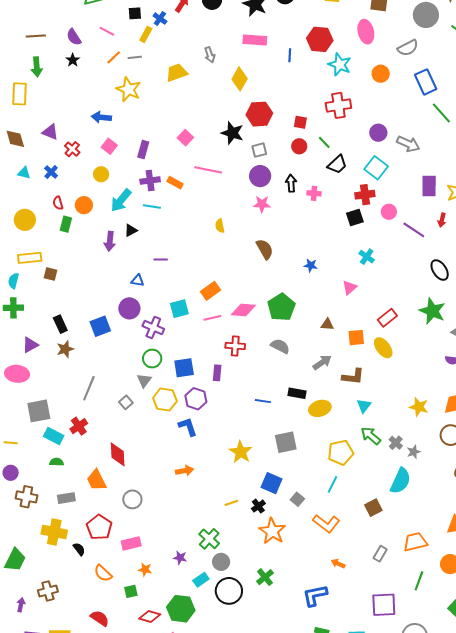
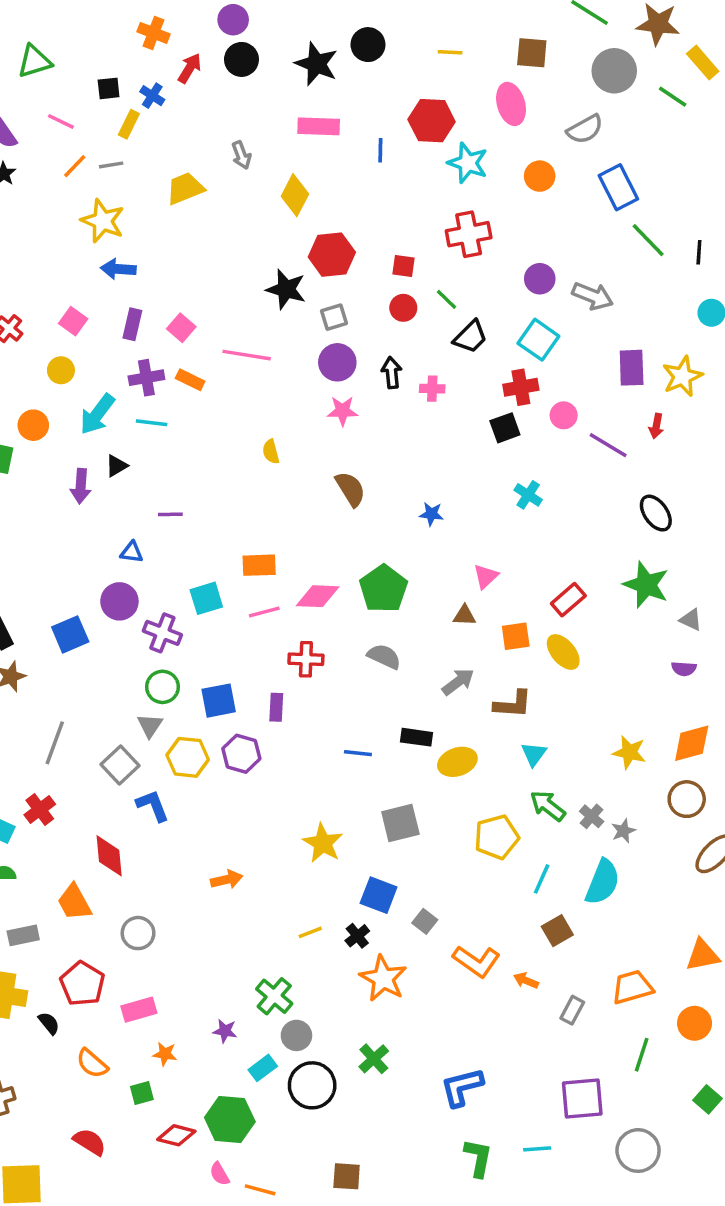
blue arrow: (101, 117) -> (118, 269), moved
pink square: (185, 138) -> (181, 328), moved
pink triangle: (350, 288) -> (486, 576), moved
orange rectangle: (210, 291) -> (259, 565), turned 36
gray square: (126, 402) -> (120, 765), size x1.5
blue L-shape: (188, 427) -> (153, 806), moved
cyan line: (332, 484) -> (542, 879), moved
orange arrow: (338, 563) -> (526, 980), moved

